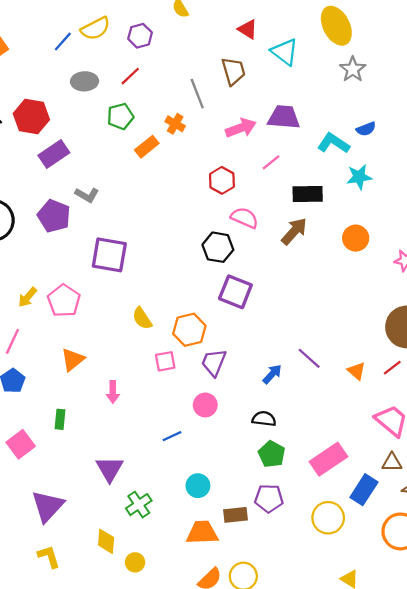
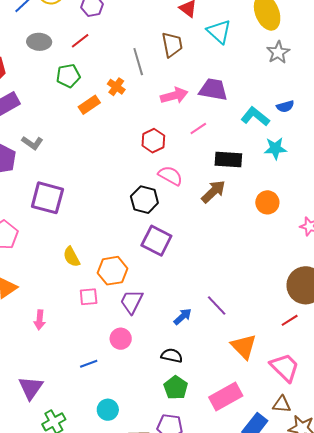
orange triangle: (356, 371) -> (244, 346), moved, size x1.6

